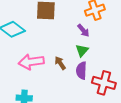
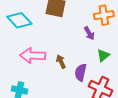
green triangle: (82, 50) -> (103, 55), moved

